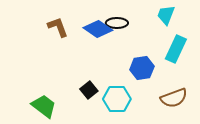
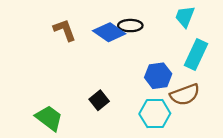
brown semicircle: (174, 98) -> (185, 95), moved
cyan hexagon: (117, 99) -> (155, 114), moved

